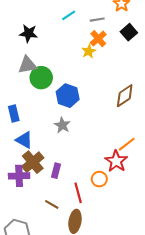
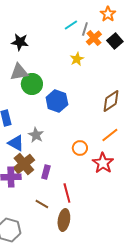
cyan line: (69, 15) -> (71, 25), moved
gray line: (97, 20) -> (85, 29), turned -64
orange cross: (98, 39) -> (94, 38), moved
gray star: (62, 125) -> (36, 135), moved
orange line: (127, 144) -> (110, 135), moved
orange circle: (99, 179) -> (80, 148), moved

